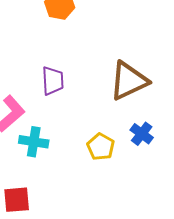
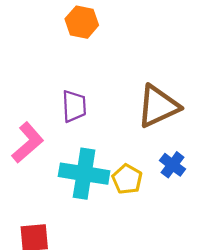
cyan cross: (34, 142) -> (84, 174), moved, size x1.5

